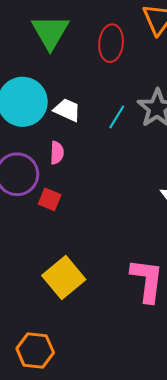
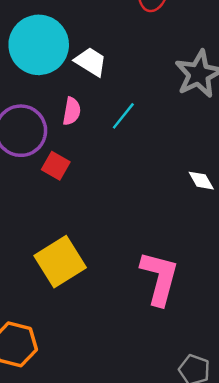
cyan line: (117, 117) -> (123, 116), moved

